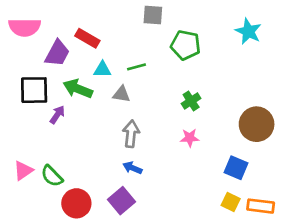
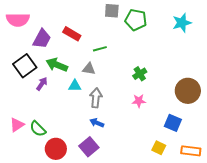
cyan star: (248, 31) -> (182, 23), turned 30
red rectangle: (87, 38) -> (72, 34), moved
green pentagon: (186, 45) -> (136, 20), moved
cyan triangle: (102, 70) -> (75, 86), moved
black square: (34, 90) -> (25, 66), turned -35
yellow square: (231, 202) -> (159, 148), moved

